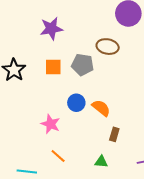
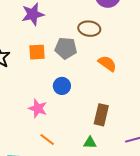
orange semicircle: (101, 108) -> (107, 63), moved
brown rectangle: (114, 134) -> (101, 115), size x1.5

